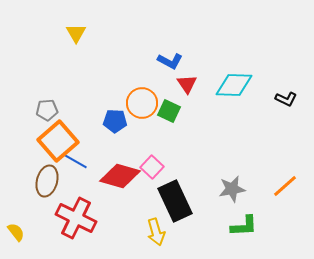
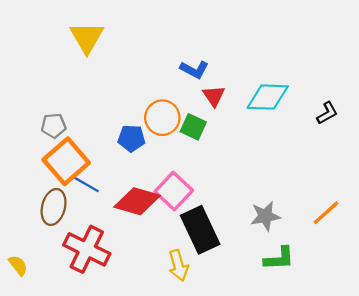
yellow triangle: (76, 33) -> (87, 38), size x1.5
black L-shape: (286, 99) -> (327, 113), turned -55
pink square: (152, 167) -> (174, 191), size x1.4

